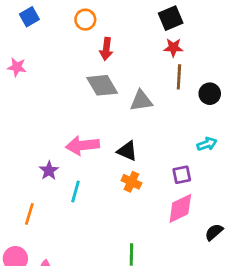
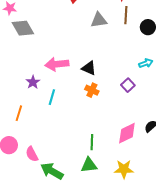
gray diamond: (102, 85) -> (23, 28), moved
gray triangle: (141, 101) -> (99, 20), moved
purple square: (182, 175) -> (128, 85), turned -32
pink diamond: (180, 208) -> (127, 133), moved

